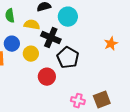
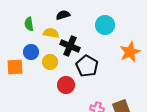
cyan circle: (68, 17) -> (105, 25), moved
orange star: (111, 44) -> (130, 52), size x1.5

